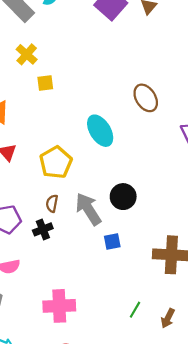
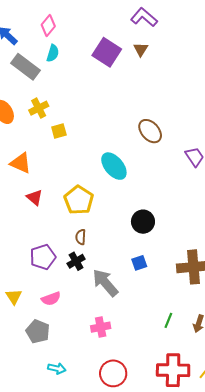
yellow cross: (27, 54) -> (39, 108), turned 30
gray arrow: (88, 209) -> (105, 283), moved
pink cross: (59, 306) -> (101, 327), size x0.7

